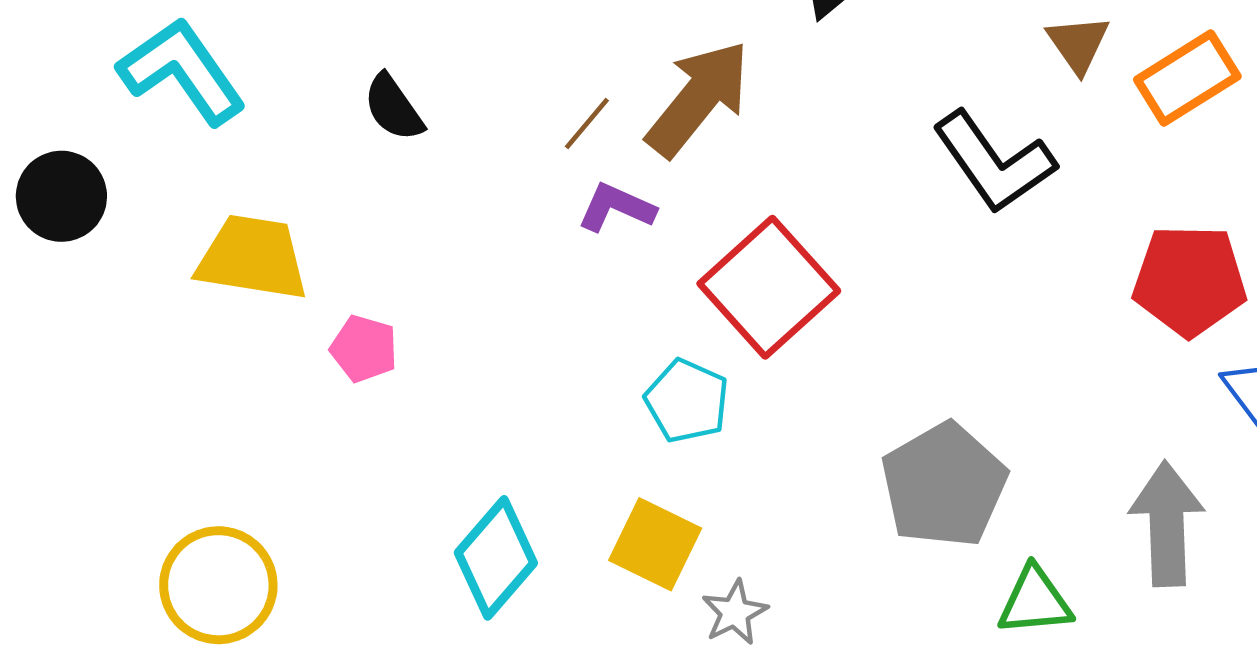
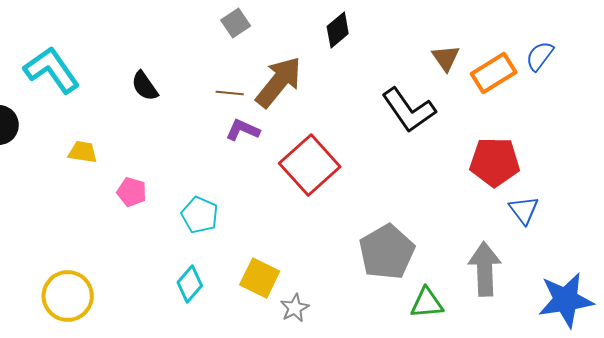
brown line: (587, 123) -> (230, 93), turned 56
yellow trapezoid: (252, 258) -> (83, 152), size x0.6
cyan pentagon: (687, 401) -> (200, 215), moved
cyan diamond: (496, 558) -> (190, 284), size x0.7

